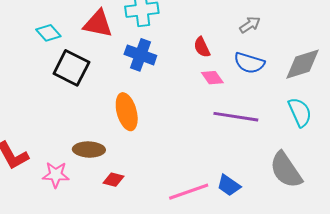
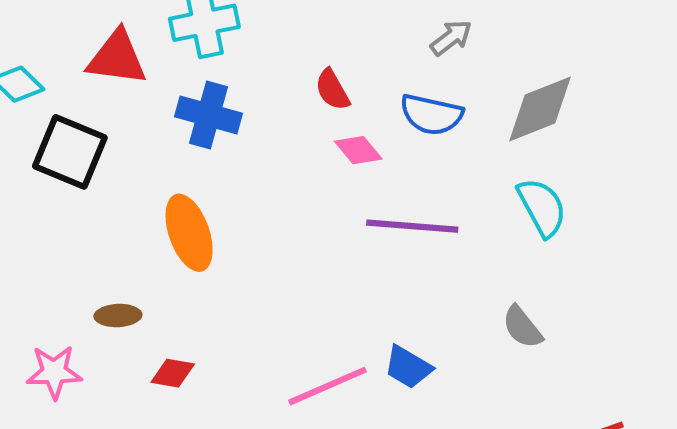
gray arrow: (250, 25) -> (451, 38), moved
brown ellipse: (89, 150) -> (118, 316), size x0.7
gray semicircle: (286, 170) -> (522, 327), size x0.6

